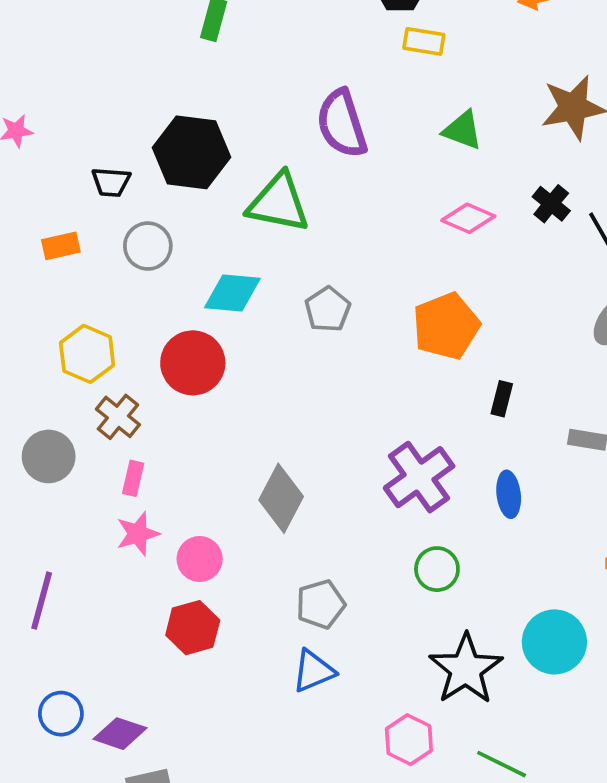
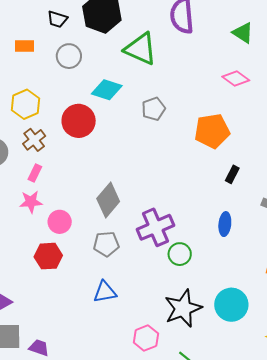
purple cross: (419, 477) -> (155, 227), moved
gray pentagon: (321, 604) -> (106, 244), moved

